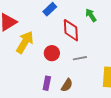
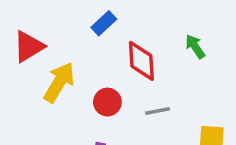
green arrow: (91, 15) -> (195, 47), moved

